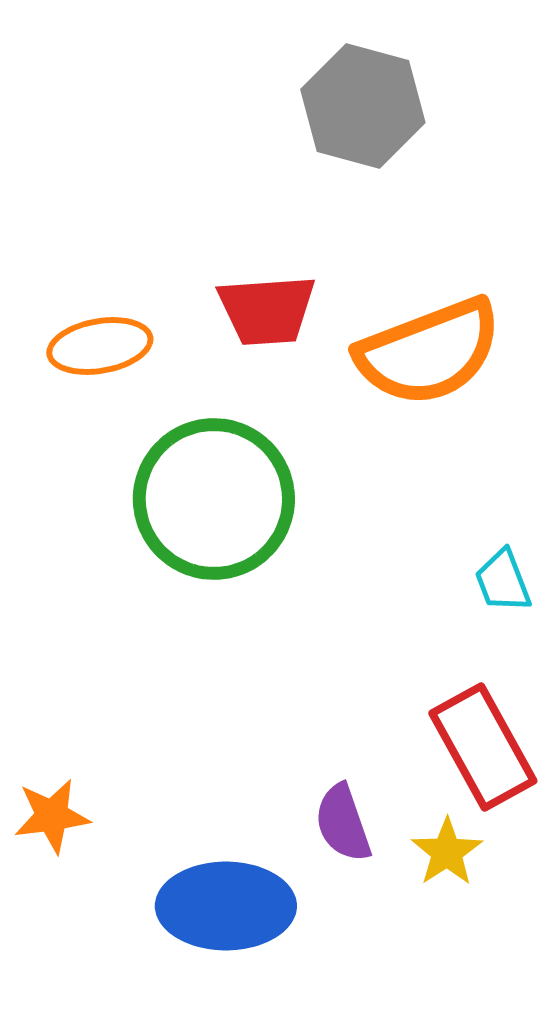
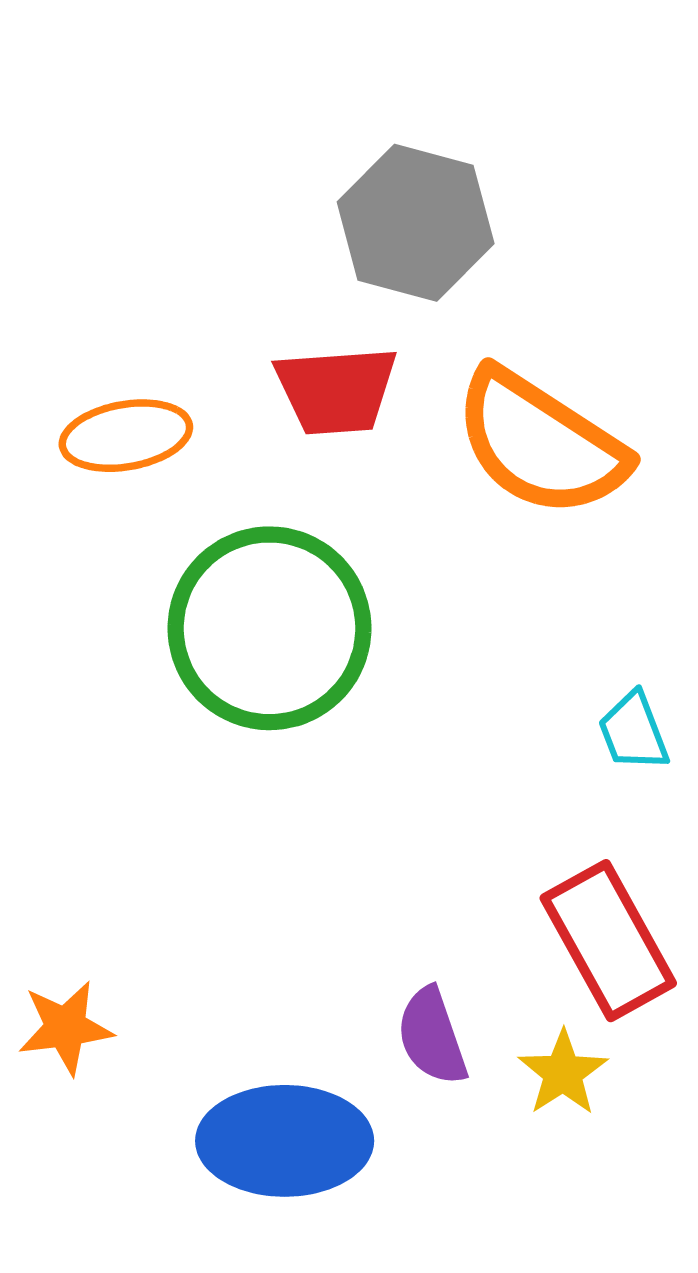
gray hexagon: (363, 106) -> (416, 223), moved
orange semicircle: (429, 352) -> (540, 443), turned 54

